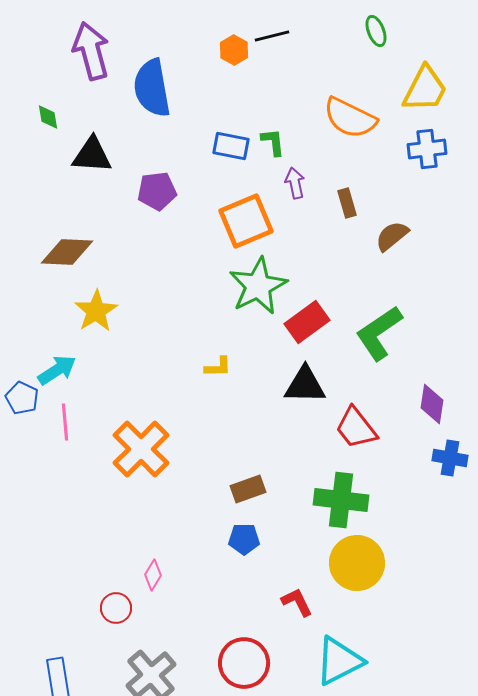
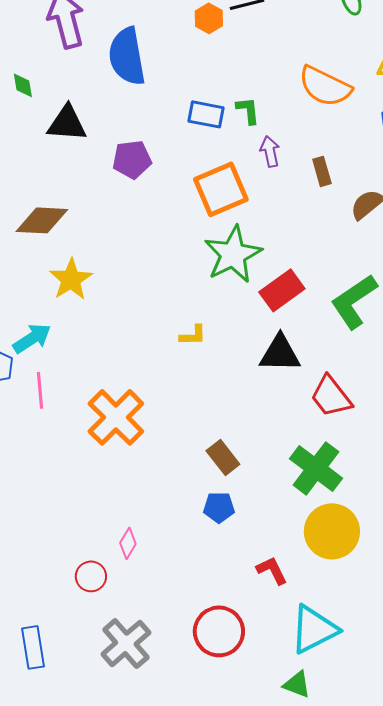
brown rectangle: (248, 489) -> (223, 457), turned 72
green cross: (341, 500) -> (316, 468), turned 30

